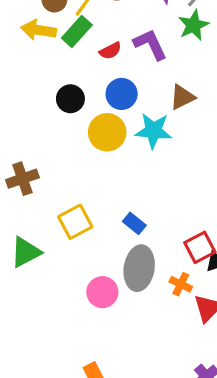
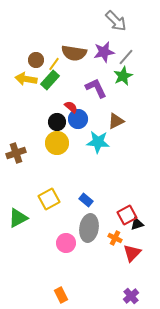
red semicircle: (110, 51) -> (71, 107), moved, turned -112
black circle: (70, 99) -> (57, 122), moved
yellow circle: (107, 132) -> (57, 143), moved
brown cross: (22, 179) -> (16, 153), moved

